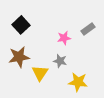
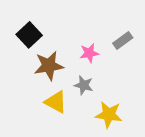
brown star: (19, 57) -> (49, 66), moved
yellow triangle: (40, 73) -> (56, 102), turned -36

